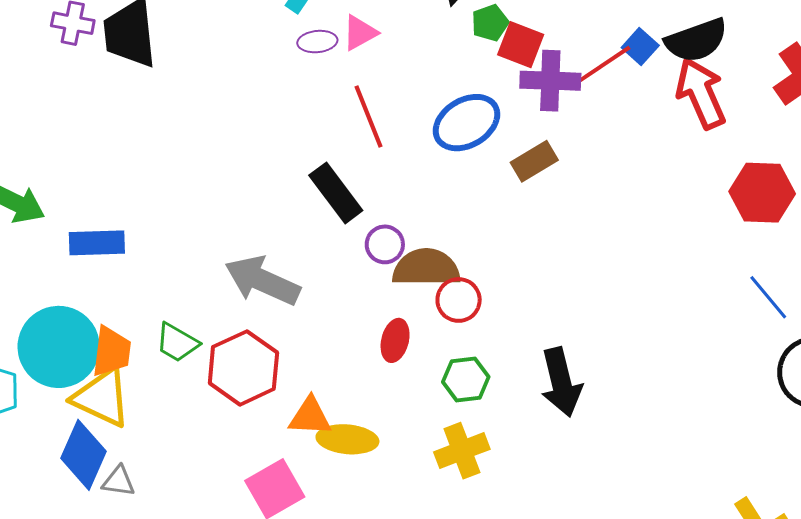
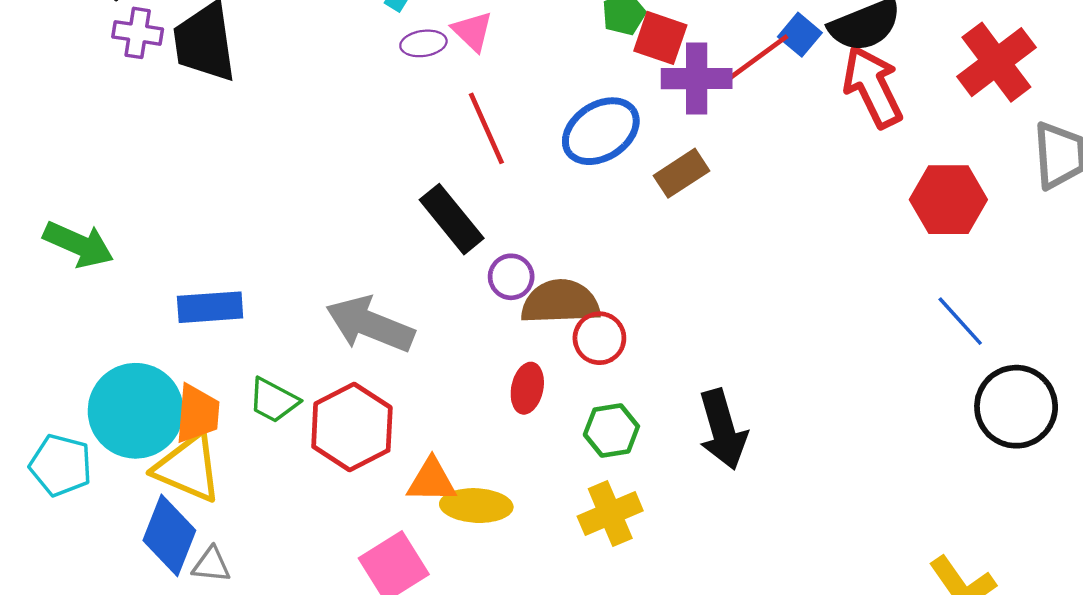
pink triangle: (360, 33) -> (472, 31), turned -45
blue rectangle: (97, 243) -> (210, 307), moved

